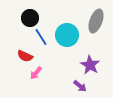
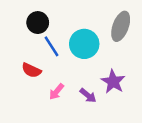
pink arrow: (36, 73) -> (57, 92), moved
purple arrow: (80, 86) -> (88, 95), moved

